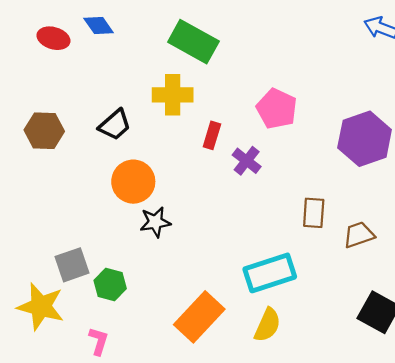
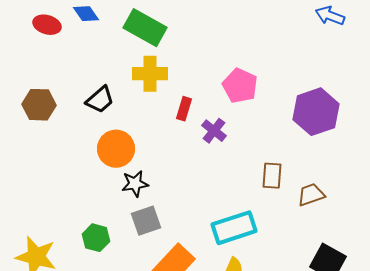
green rectangle: (193, 42) -> (145, 28), moved
gray square: (72, 265) -> (146, 221), moved

